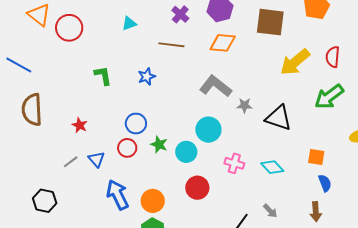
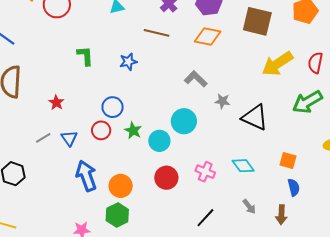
gray L-shape: (216, 86) -> (196, 79), size x0.7
pink cross: (234, 163) -> (205, 172), moved
gray arrow: (270, 211) -> (249, 207), moved

